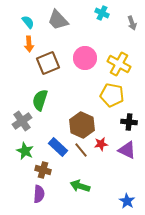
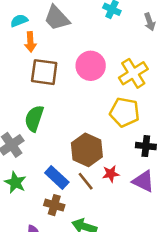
cyan semicircle: (28, 22) -> (19, 21), turned -72
orange arrow: (29, 44) -> (30, 42), moved
brown square: (48, 63) -> (44, 72), turned 30
yellow cross: (119, 64) -> (133, 73), turned 30
brown cross: (43, 170) -> (54, 205), moved

